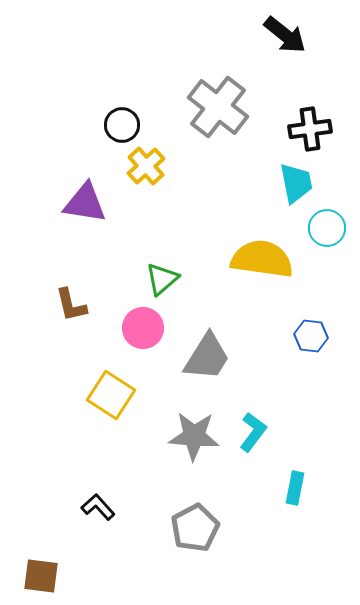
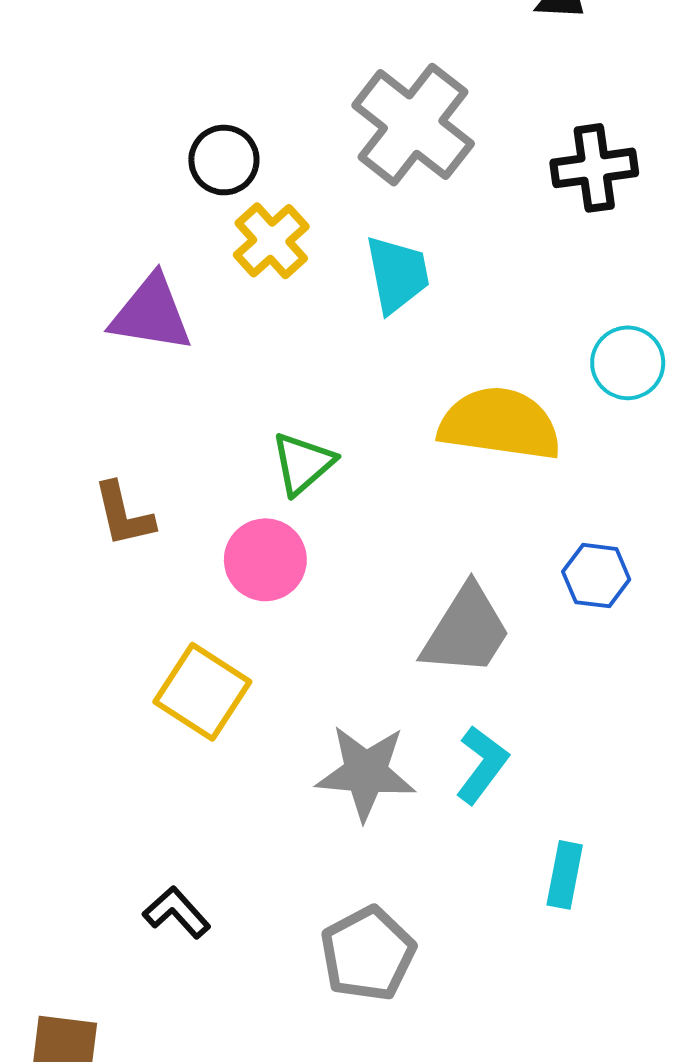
cyan trapezoid: (296, 183) -> (397, 274), moved
gray trapezoid: (207, 357) -> (466, 631), moved

